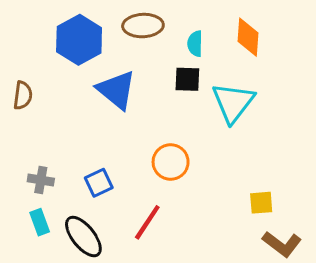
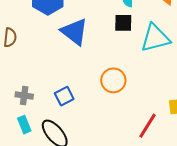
cyan triangle: (233, 103) -> (155, 38), turned 40
red line: (147, 222) -> (147, 126), moved

